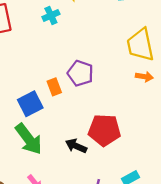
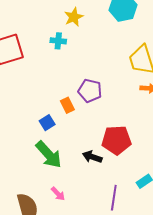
cyan cross: (51, 15) -> (58, 41), turned 35
blue square: (30, 104) -> (47, 123), size x0.7

